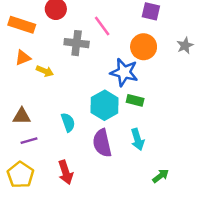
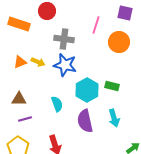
pink line: (102, 26) -> (96, 25), moved, turned 54
orange triangle: (23, 58) -> (20, 62), moved
blue star: (124, 72) -> (65, 65), moved

